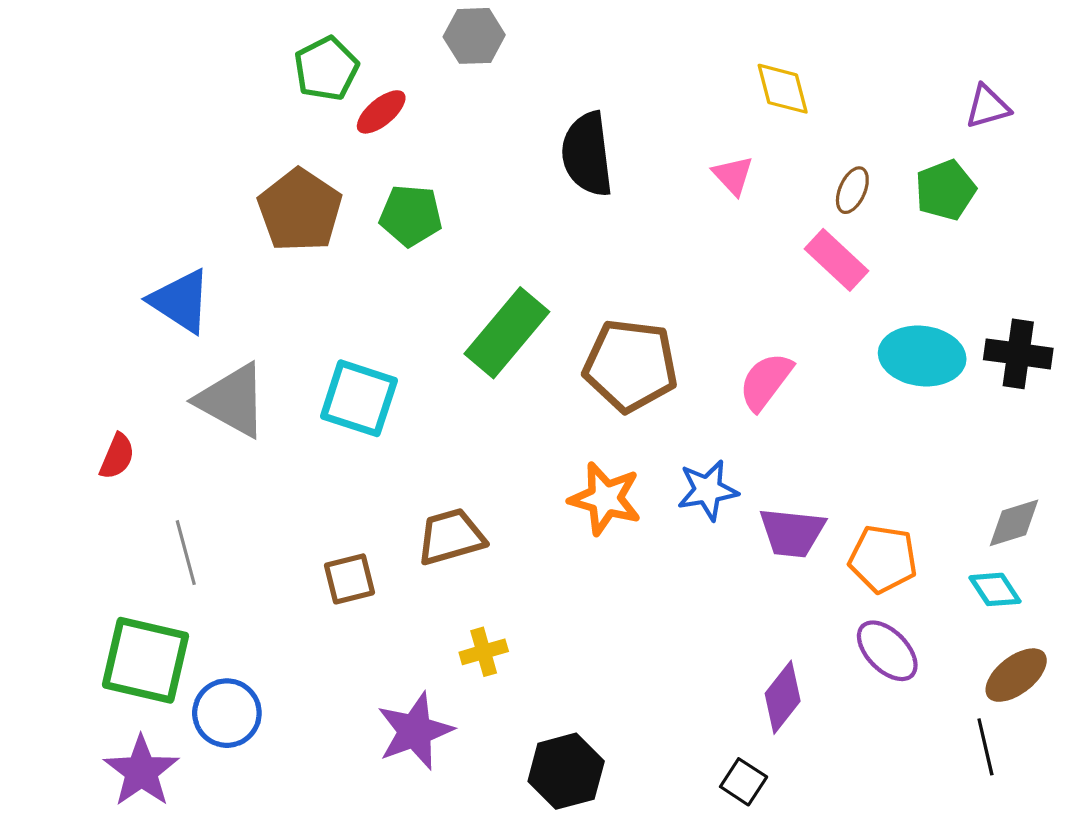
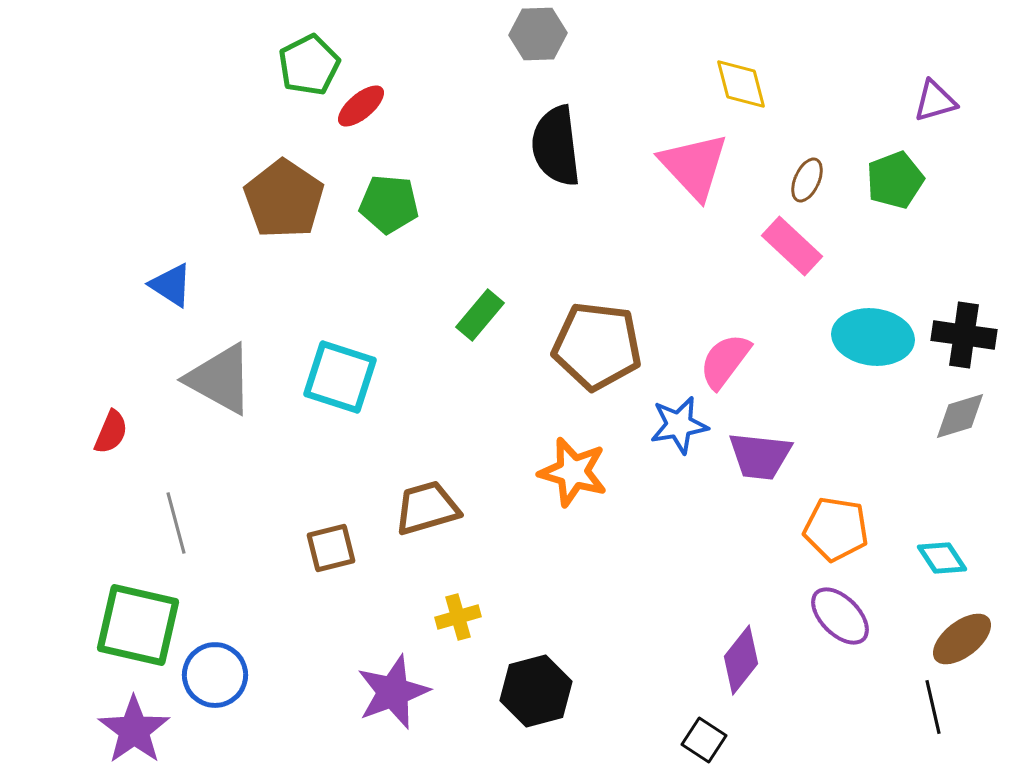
gray hexagon: (474, 36) -> (538, 34), moved
pink triangle: (733, 175) -> (694, 166), size x1.8
blue triangle: (180, 301) -> (171, 285), size x0.7
green rectangle: (507, 333) -> (480, 315), size x0.6
blue star: (708, 490) -> (679, 425), moved
gray diamond: (1014, 523) -> (960, 416), moved
purple trapezoid: (792, 532) -> (760, 456), moved
black hexagon: (566, 771) -> (536, 691), moved

